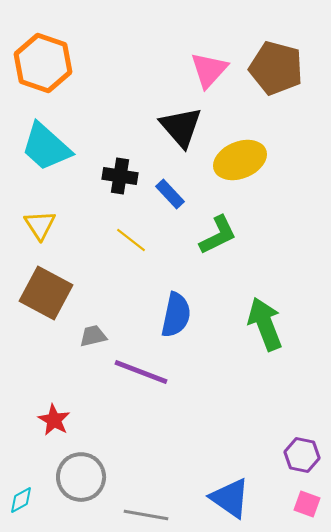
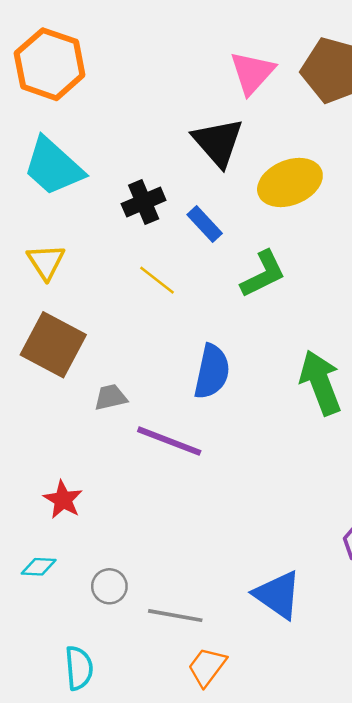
black cross: (120, 176) -> (144, 202), turned -32
gray circle: (81, 477) -> (109, 586), moved, size x0.6
cyan diamond: (21, 500) -> (39, 567), moved, turned 32

